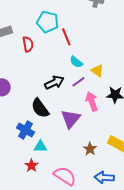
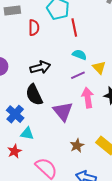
cyan semicircle: (76, 62) -> (79, 55), turned 152
black arrow: (54, 82) -> (40, 67), moved
purple triangle: (71, 119) -> (63, 111), turned -30

